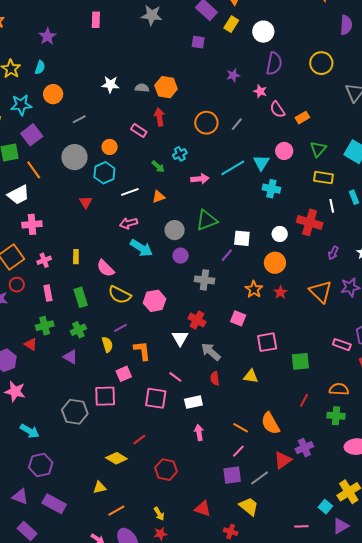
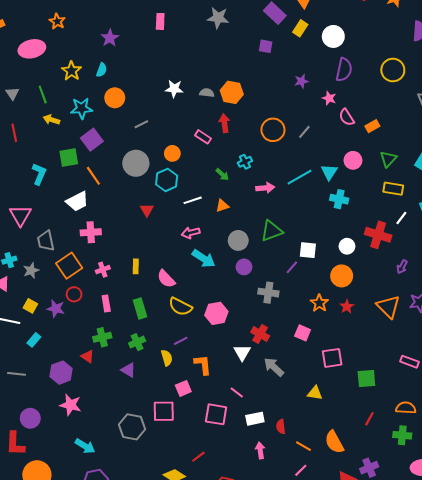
white line: (332, 206) -> (401, 218), turned 48
red semicircle: (215, 378) -> (281, 427), moved

